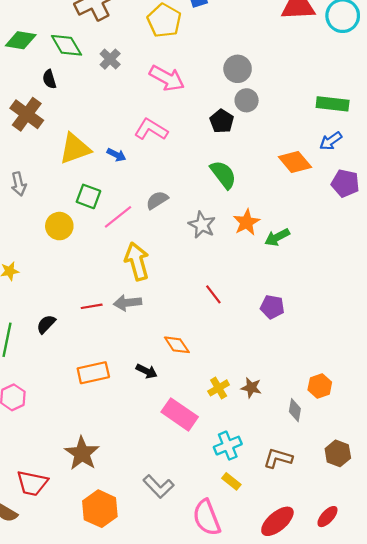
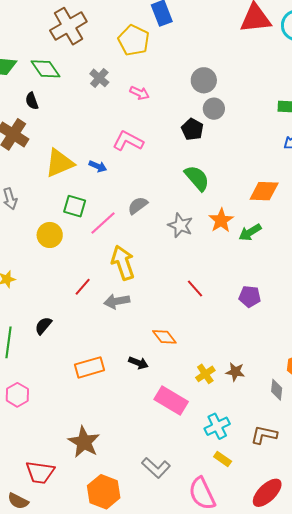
gray cross: (110, 59) -> (99, 78), moved
pink arrow: (167, 78) -> (140, 93), size x0.6
orange diamond: (295, 162) -> (264, 191), moved, turned -44
red line: (92, 306) -> (83, 287), moved, turned -36

